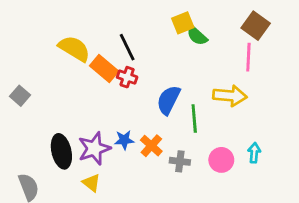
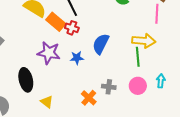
green line: (194, 119) -> (138, 57), moved
blue star: (124, 140) -> (77, 58), moved
orange cross: (151, 146) -> (89, 98), moved
purple star: (94, 148) -> (49, 53), moved, turned 30

